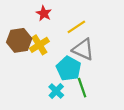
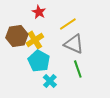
cyan pentagon: (69, 68) -> (39, 61), moved
green line: (82, 88) -> (78, 69), moved

